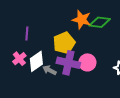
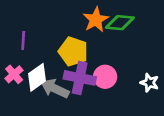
orange star: (82, 20) -> (96, 20), turned 30
yellow pentagon: (64, 43) -> (73, 52), turned -30
gray arrow: (50, 70) -> (55, 88), size x1.5

